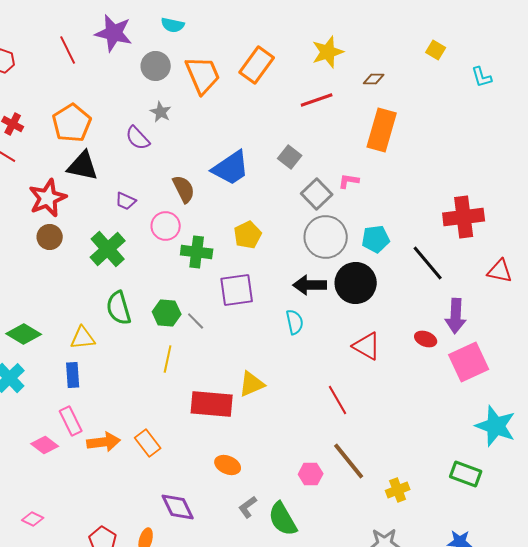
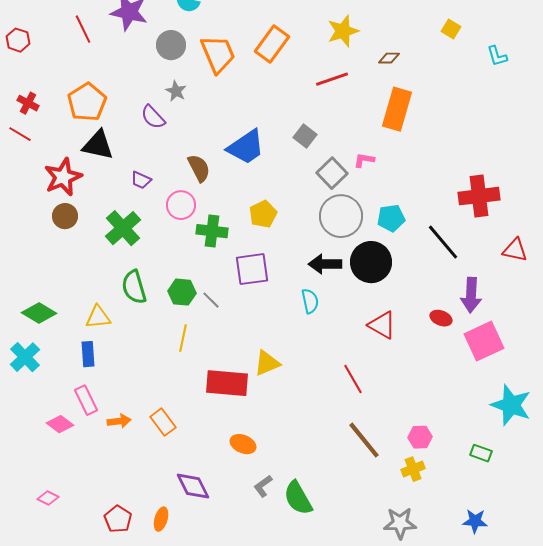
orange arrow: (104, 442) -> (119, 421), size x0.7
pink hexagon: (311, 474) -> (420, 437), moved
green rectangle: (466, 474) -> (481, 453), size x0.7

